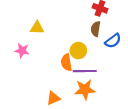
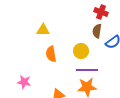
pink star: (22, 51) -> (24, 82), moved
orange semicircle: (66, 62) -> (51, 54), moved

